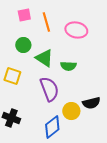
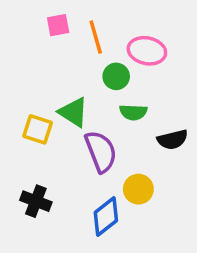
green circle: (23, 45) -> (116, 76), moved
green triangle: (44, 58) -> (73, 112), moved
black semicircle: (91, 103) -> (173, 140), moved

